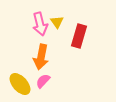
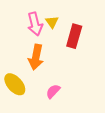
pink semicircle: (43, 81) -> (53, 91), moved

